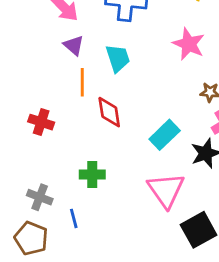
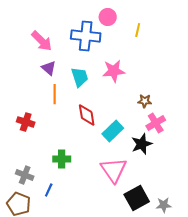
pink star: (189, 44) -> (114, 71), moved, turned -30
red diamond: (109, 112) -> (87, 115), moved
blue line: (74, 218) -> (49, 190), turned 40

